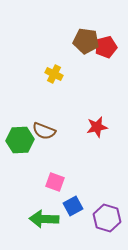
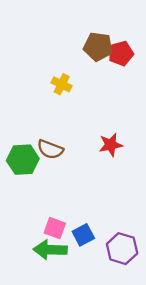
pink square: (55, 182) -> (55, 228), moved

